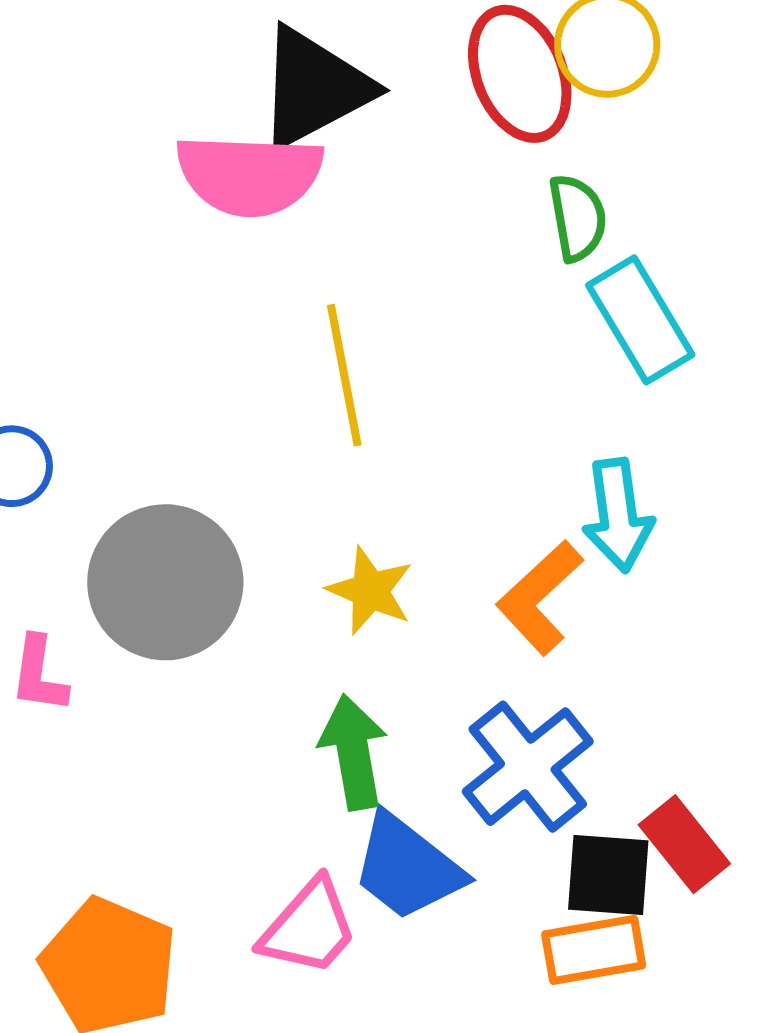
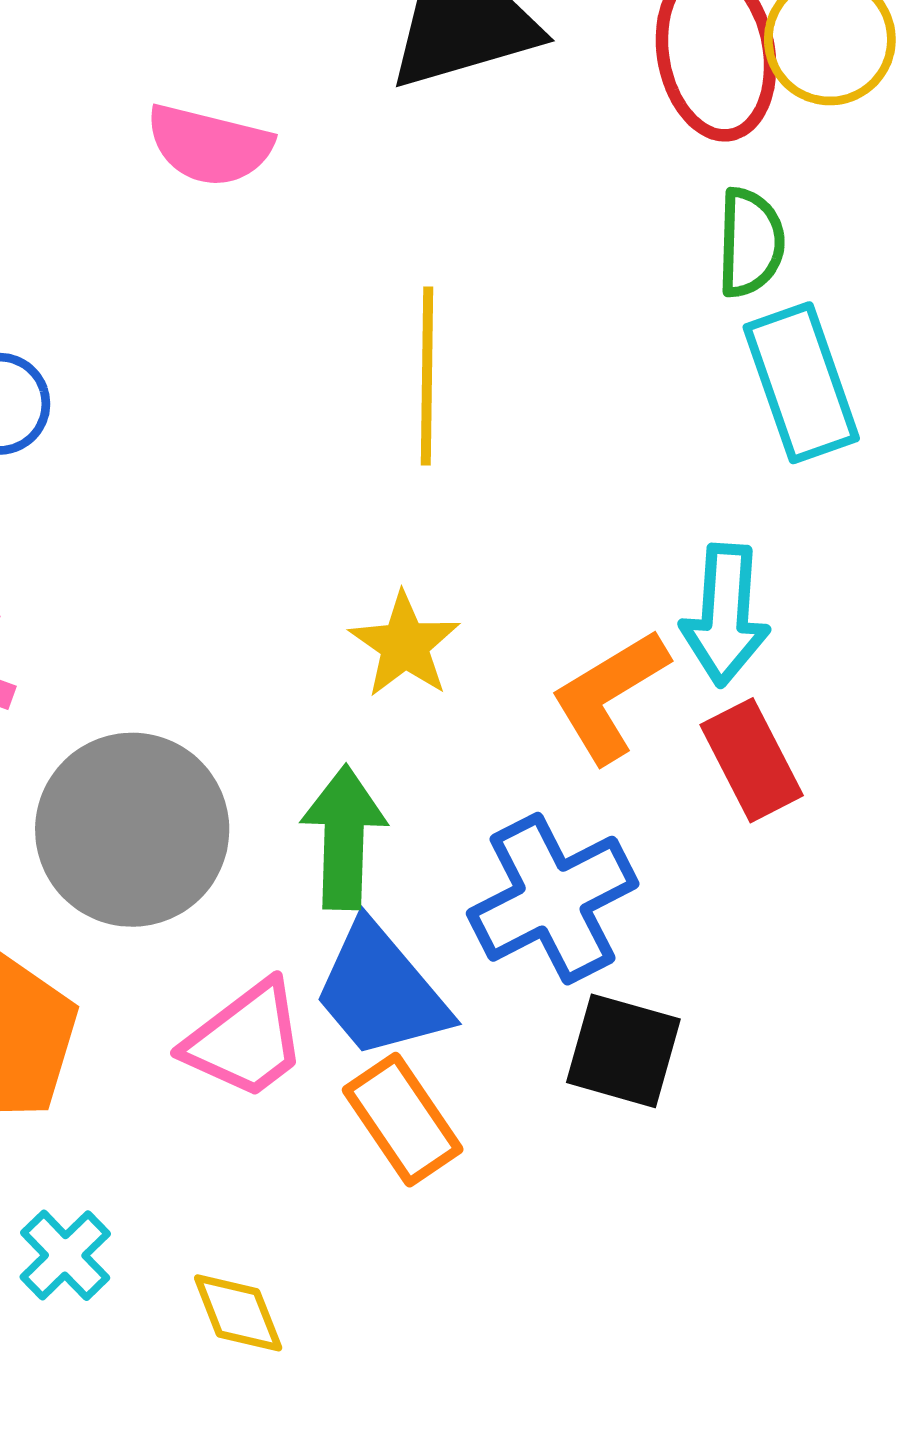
pink semicircle: (250, 175) -> (209, 145), moved, size x0.7
gray circle: (165, 582) -> (132, 830), moved
red rectangle: (684, 844) -> (752, 760), moved
orange rectangle: (594, 950) -> (403, 1120), moved, turned 54

